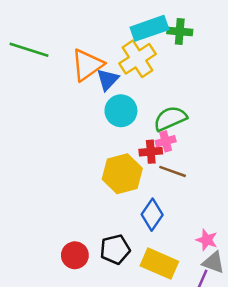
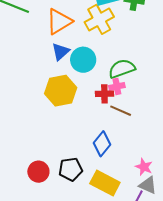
blue triangle: (108, 80) -> (61, 52), moved
yellow hexagon: (122, 174) -> (61, 91), moved

